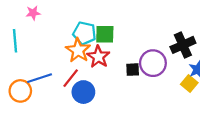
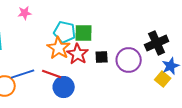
pink star: (33, 13) -> (25, 13), moved
black square: (133, 70) -> (102, 57), moved
red line: (71, 78) -> (52, 74), turned 72

